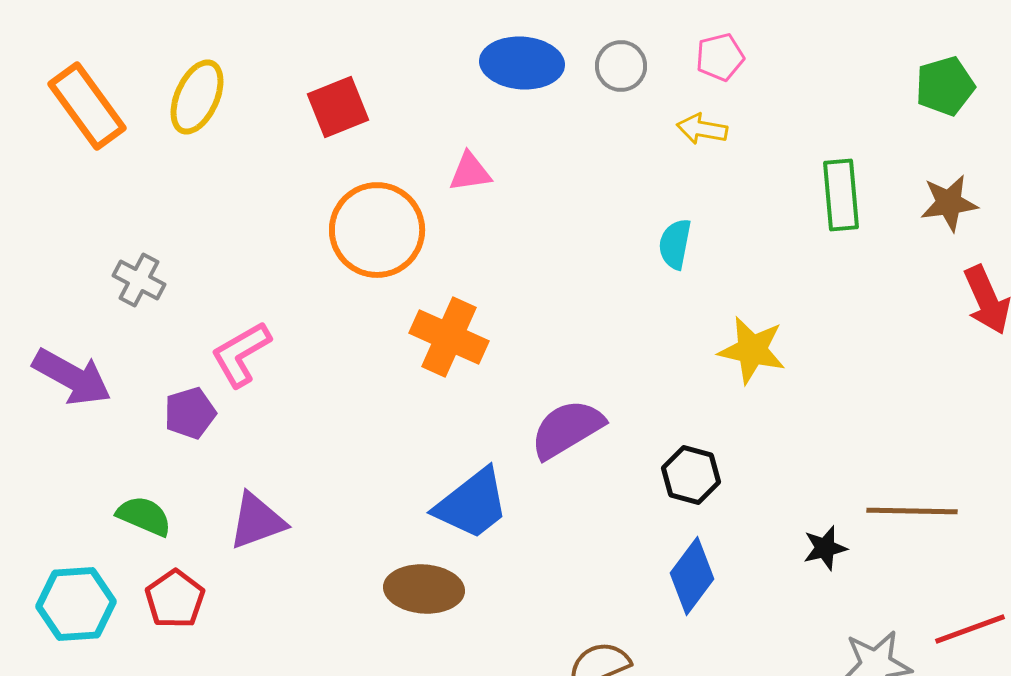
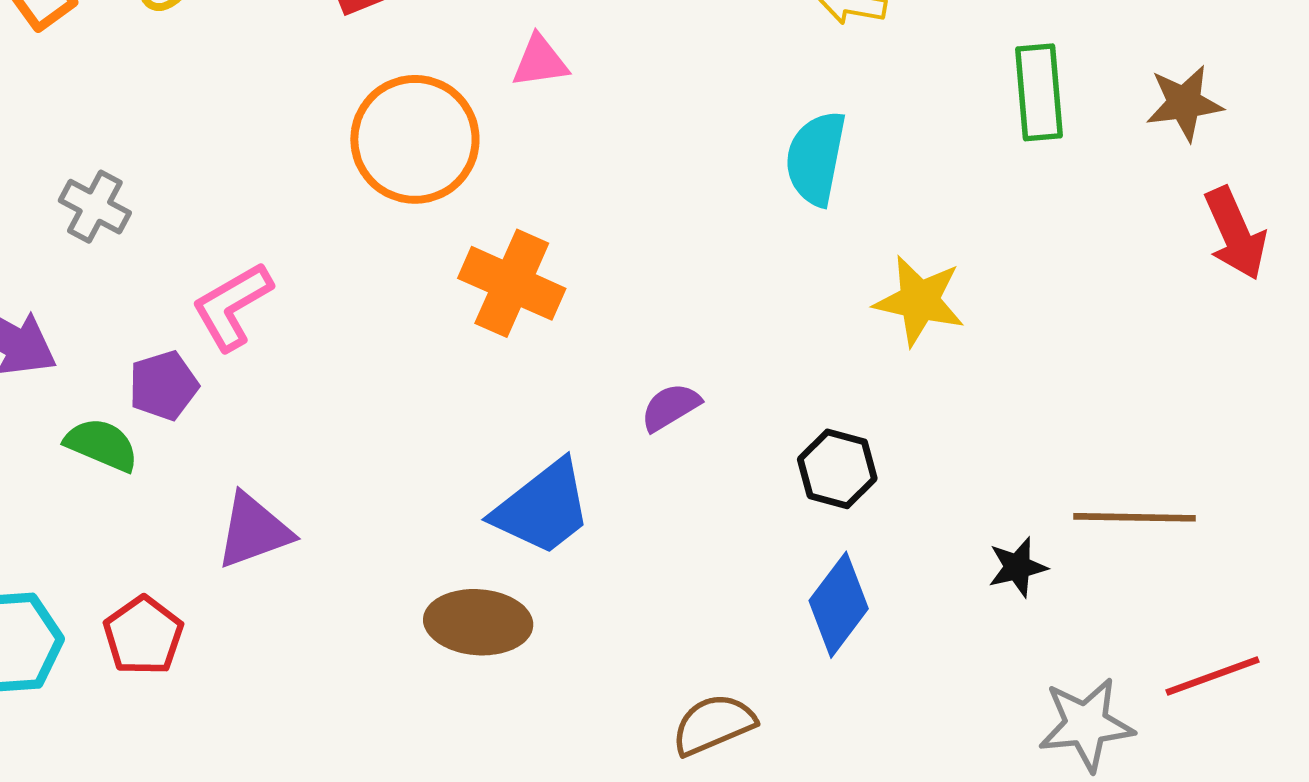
cyan semicircle: (675, 244) -> (816, 158), size x1.4
purple semicircle: (567, 429) -> (671, 407), size x0.6
green semicircle: (144, 516) -> (102, 445), moved

